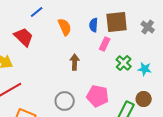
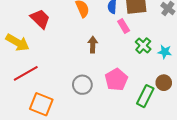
pink rectangle: (105, 44) -> (124, 26), turned -56
pink pentagon: (98, 96) -> (116, 80), turned 30

